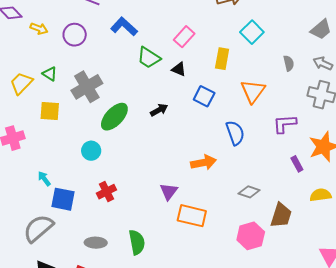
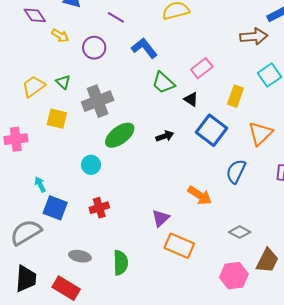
blue square: (204, 96) -> (211, 130), size x1.4
blue semicircle: (235, 133) -> (236, 171), turned -145
orange arrow: (203, 163) -> (200, 195), turned 35

